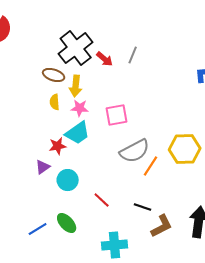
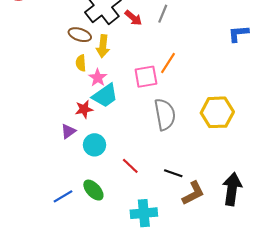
pink star: (80, 108) -> (98, 78), moved, turned 30
gray semicircle: (135, 151) -> (165, 114), turned -72
orange line: (151, 166) -> (168, 63), moved

